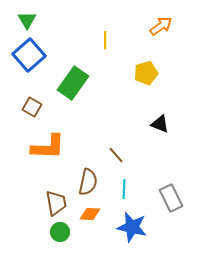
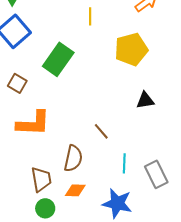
yellow pentagon: (146, 73) -> (131, 49), size x1.4
black triangle: (160, 124) -> (145, 100), turned -30
cyan line: (124, 189) -> (124, 163), moved

